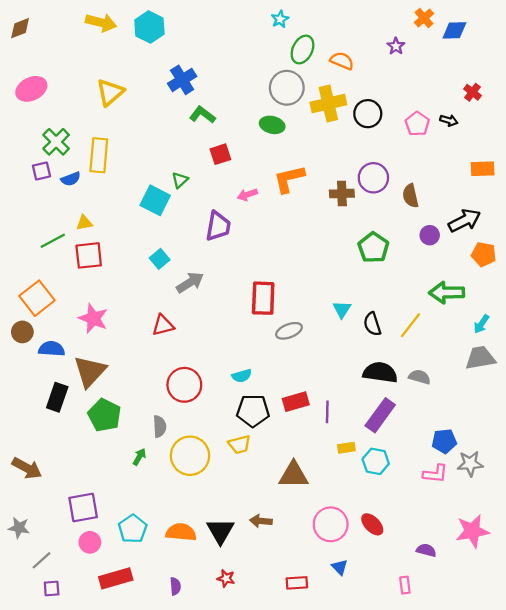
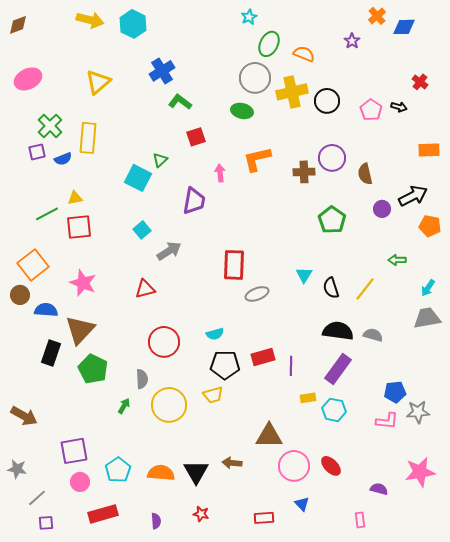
pink arrow: (247, 195) -> (220, 173), turned 102
green arrow: (447, 293) -> (397, 260), size x0.6
brown triangle: (294, 475) -> (269, 436), moved

